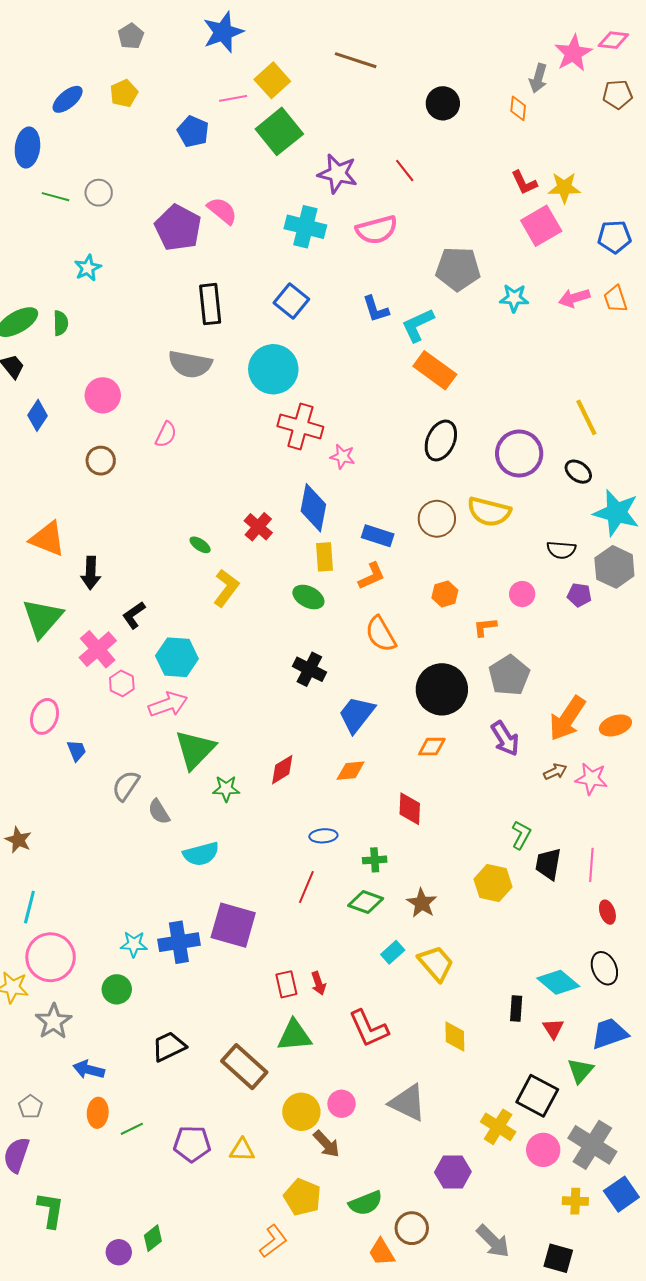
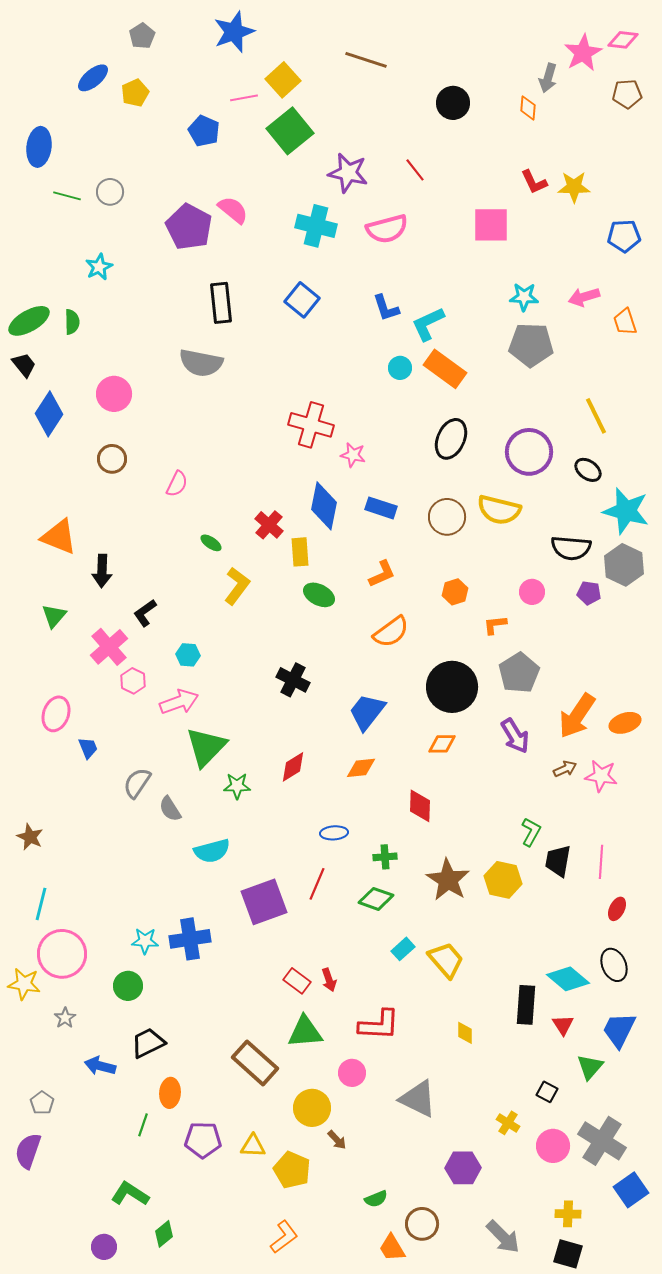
blue ellipse: (68, 99) -> (93, 78), moved
pink square: (541, 226) -> (491, 225), moved, turned 30
gray pentagon: (458, 269) -> (531, 345), moved
orange trapezoid: (615, 299) -> (625, 322), moved
cyan circle: (273, 369) -> (400, 368), moved, size x0.5
blue diamond: (37, 415) -> (49, 414), size x1.4
pink semicircle: (166, 434) -> (177, 484), moved
blue rectangle: (378, 536) -> (381, 508), moved
black semicircle: (561, 550) -> (571, 548), size x1.4
yellow rectangle: (324, 557) -> (300, 552), moved
green triangle: (43, 618) -> (54, 616), size x0.6
orange semicircle: (381, 634) -> (391, 632), turned -96
cyan hexagon: (177, 657) -> (188, 655), size x0.6
black cross: (309, 669) -> (293, 680), moved
brown star: (422, 903) -> (448, 880), moved, size x1.4
red ellipse: (607, 912) -> (617, 909), turned 45
purple square: (233, 925) -> (264, 902), moved, turned -36
red rectangle: (286, 984) -> (297, 981), turned -40
black rectangle: (516, 1008) -> (526, 1005), size x1.5
gray star: (54, 1021) -> (65, 1018), size x0.6
red L-shape: (369, 1028) -> (379, 1025), turned -63
blue trapezoid: (609, 1034) -> (619, 1030), turned -45
yellow diamond: (455, 1037) -> (465, 1033), size x0.7
black trapezoid: (169, 1047) -> (148, 1043), moved
black square: (537, 1096) -> (547, 1092), size x0.5
pink circle: (342, 1104) -> (352, 1073), moved
orange ellipse: (98, 1113) -> (170, 1093), moved
yellow cross: (498, 1127) -> (508, 1123), size x0.7
green line: (132, 1129) -> (143, 1125), turned -45
brown arrow: (326, 1144) -> (337, 1140), size x0.7
yellow pentagon: (302, 1197) -> (292, 1170), moved
yellow cross: (575, 1201) -> (568, 1214), moved
green semicircle: (366, 1203) -> (376, 1199), size x0.7
green L-shape: (51, 1210) -> (130, 1194), moved, turned -66
purple circle: (119, 1252) -> (104, 1247), moved

